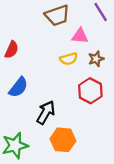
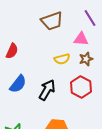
pink triangle: (80, 36) -> (81, 39), moved
black arrow: (46, 112) -> (47, 90), moved

